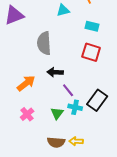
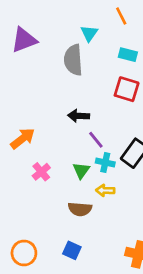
cyan triangle: (63, 10) -> (89, 33), turned -40
gray semicircle: (44, 43) -> (73, 60), moved
orange arrow: (26, 83) -> (23, 138), moved
yellow arrow: (76, 141) -> (105, 190), moved

